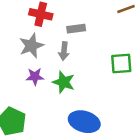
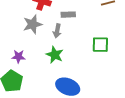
purple star: (35, 77) -> (18, 57), moved

